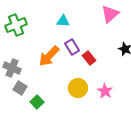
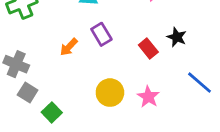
orange arrow: (49, 56) -> (69, 47), size x0.6
red rectangle: (89, 58) -> (148, 48), moved

